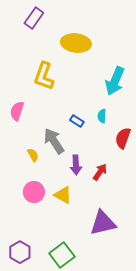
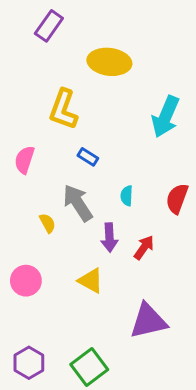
cyan semicircle: (102, 116) -> (127, 196), moved
blue rectangle: (77, 121) -> (88, 157), moved
pink circle: (34, 192) -> (26, 281), moved

